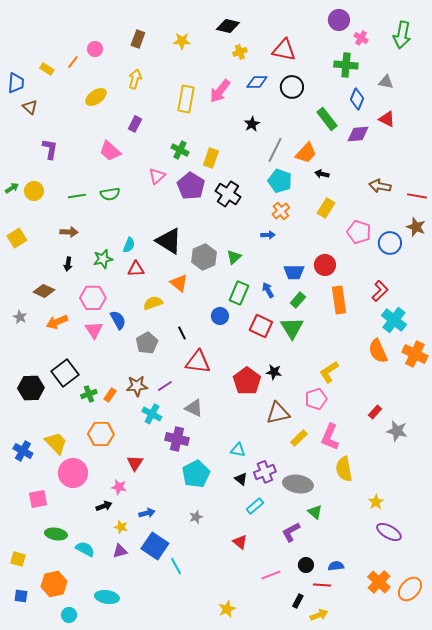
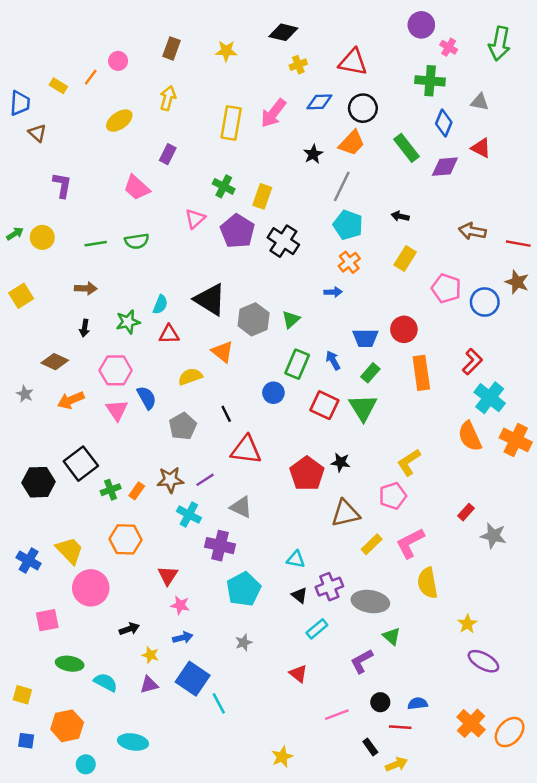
orange trapezoid: (306, 153) -> (352, 143), moved
pink L-shape: (330, 437) -> (410, 543), turned 40
pink star: (119, 487) -> (180, 605), moved
black rectangle: (298, 601) -> (370, 747), turned -64

